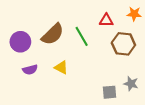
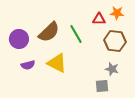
orange star: (134, 14) -> (117, 13), moved
yellow triangle: (61, 68) -> (57, 63), size x1.5
gray star: (131, 84) -> (112, 69), moved

